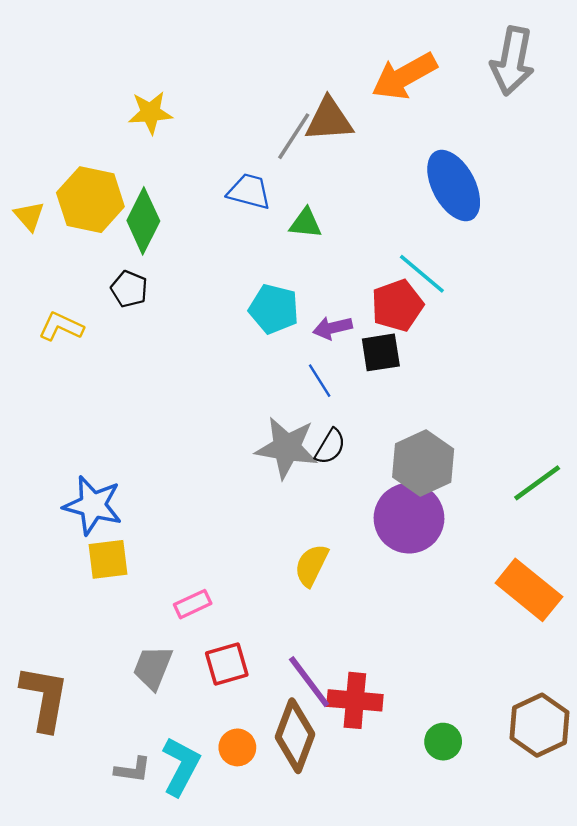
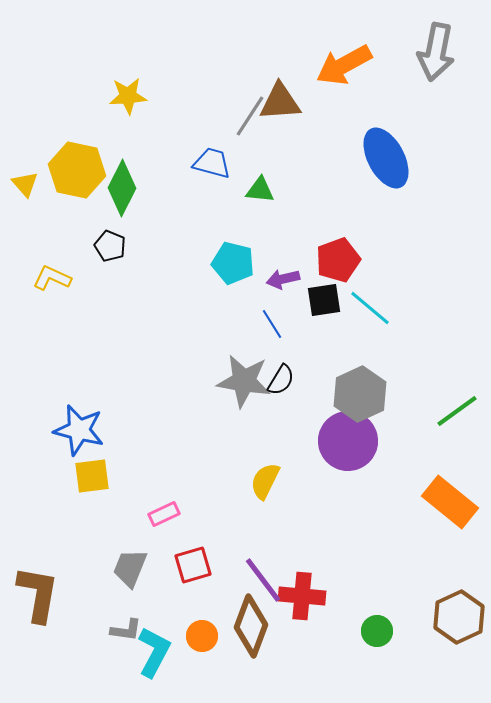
cyan line: (422, 274) -> (370, 308), moved
gray L-shape: (133, 770) -> (126, 630), moved

